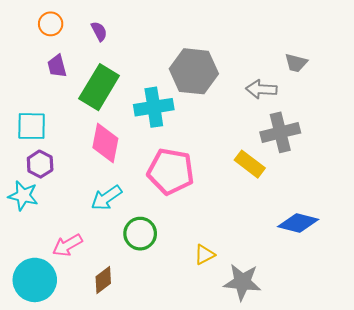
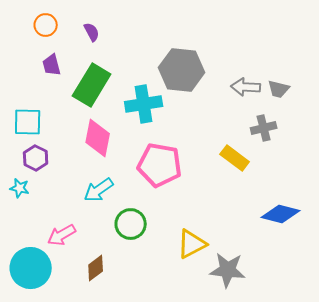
gray trapezoid: (296, 63) -> (279, 89), moved
gray cross: (280, 132) -> (264, 128), size x0.7
cyan star: (23, 196) -> (20, 188), size x0.7
yellow triangle: (204, 255) -> (192, 244), size x1.5

